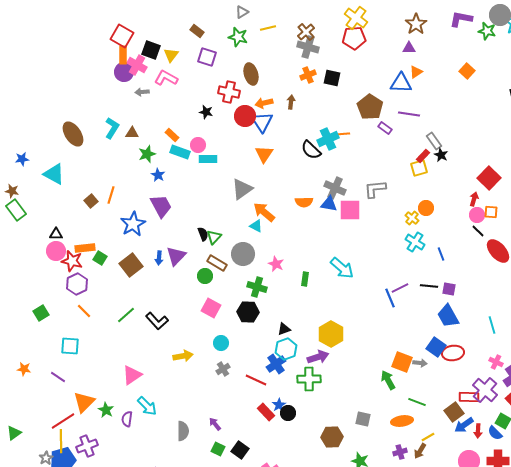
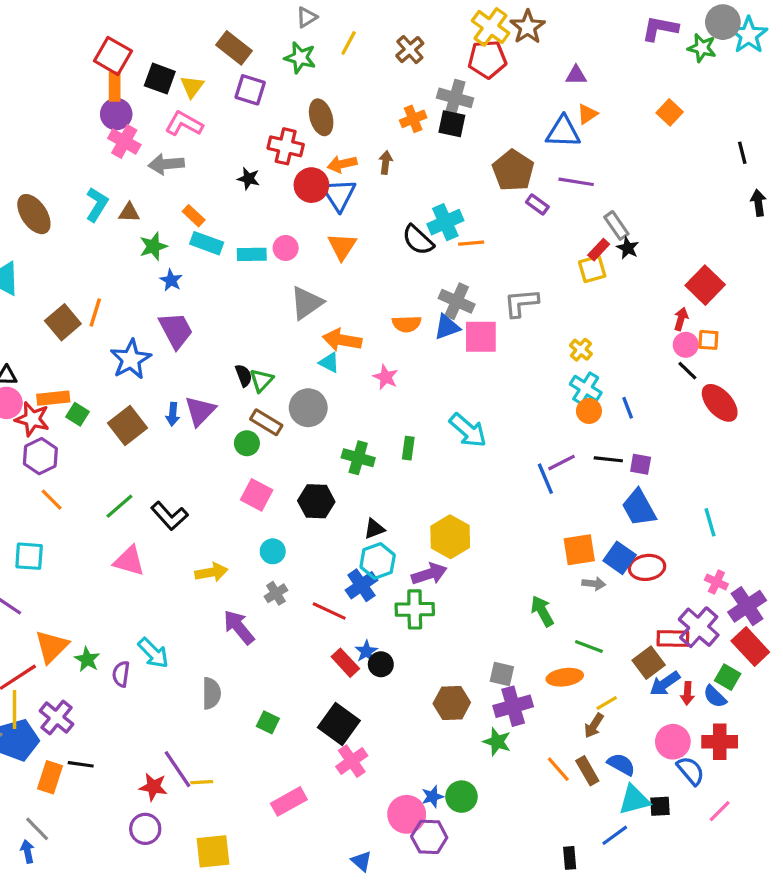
brown star: (416, 24) -> (528, 27), moved
yellow line: (268, 28) -> (349, 43), turned -49
brown rectangle: (197, 31) -> (234, 48), size x1.5
gray cross: (308, 47) -> (455, 98), moved
pink cross: (137, 65) -> (124, 142), moved
gray arrow: (142, 92) -> (166, 164), moved, size x1.5
orange line: (342, 134) -> (471, 243), moved
pink circle: (198, 145) -> (286, 248), moved
brown square: (91, 201) -> (63, 322), size x1.5
blue triangle: (329, 204) -> (447, 327), turned -30
orange circle: (426, 208) -> (589, 411), moved
orange arrow: (264, 212) -> (342, 340), turned -30
pink star: (276, 264) -> (386, 377), moved
green cross: (257, 287) -> (358, 458), moved
orange square: (402, 362) -> (579, 550), moved, turned -30
pink triangle: (132, 375) -> (129, 561), moved, turned 50
purple arrow: (215, 424) -> (239, 627), moved, size x1.6
purple cross: (87, 446) -> (57, 718), turned -30
black square: (240, 450) -> (339, 724), moved, size x1.4
purple cross: (400, 452) -> (513, 706), moved, size x1.6

